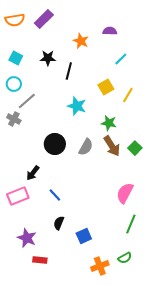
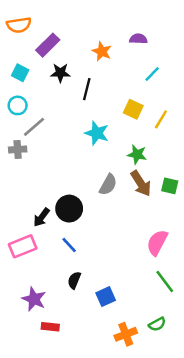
purple rectangle: (44, 19) -> (48, 45), moved
yellow square: (106, 87) -> (133, 109), turned -35
gray cross: (14, 119) -> (18, 149), turned -32
black circle: (55, 144) -> (69, 209), moved
green square: (135, 148) -> (170, 186), turned -32
green line: (131, 224) -> (165, 281), turned -60

